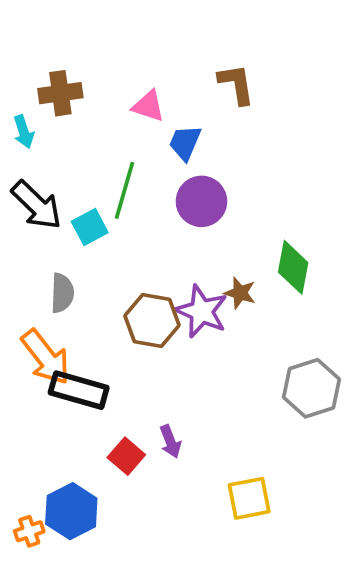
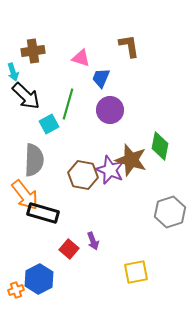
black arrow: (37, 205) -> (26, 96), moved
gray semicircle: (62, 293) -> (34, 160), size x1.5
brown star: (240, 293) -> (131, 160), size x1.8

